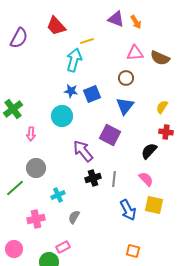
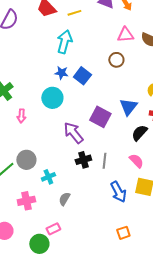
yellow line: (87, 41) -> (74, 13), moved
blue square: (92, 94) -> (82, 76), turned -30
blue triangle: (125, 106) -> (128, 107), moved
gray circle: (36, 168) -> (26, 160), moved
orange square: (133, 251) -> (123, 233), turned -32

